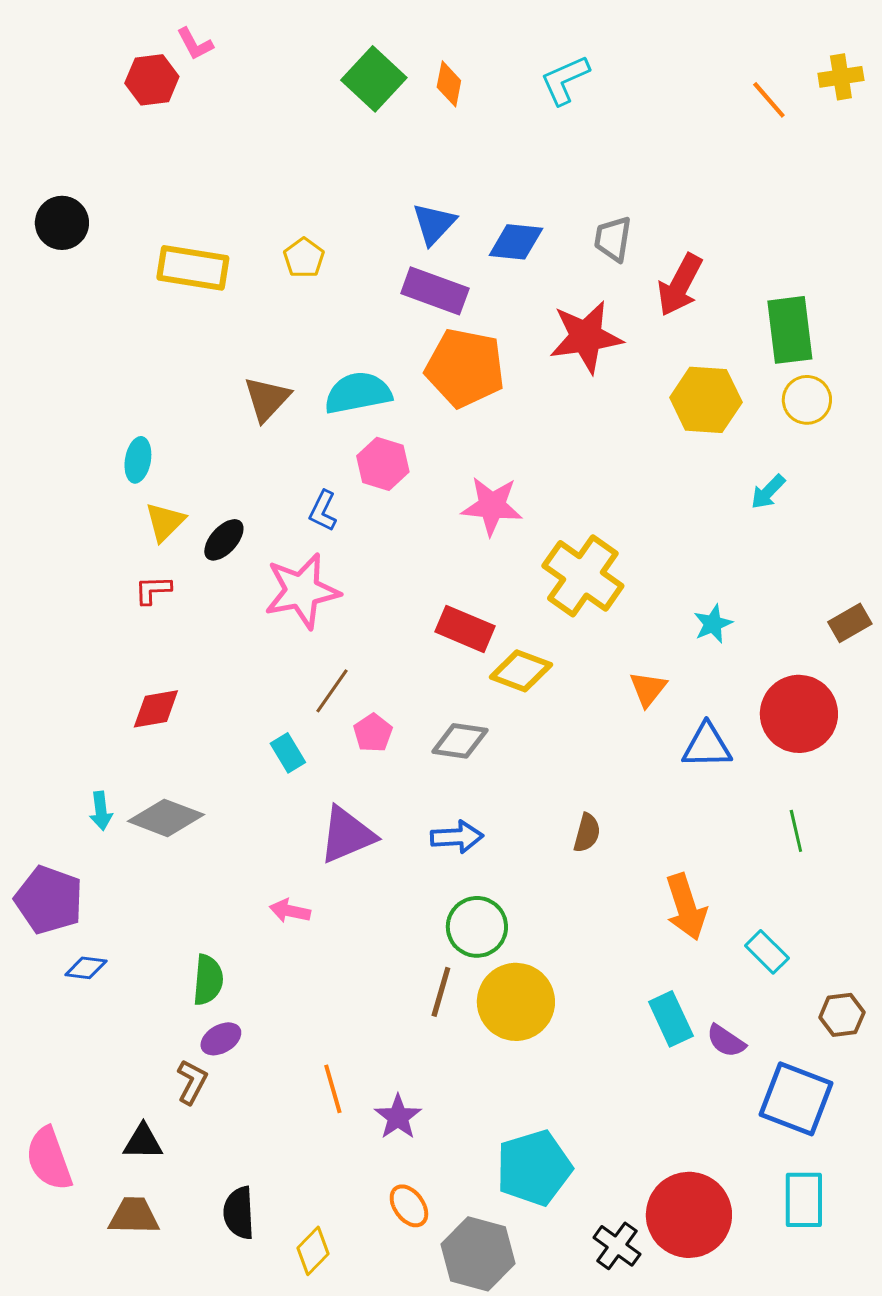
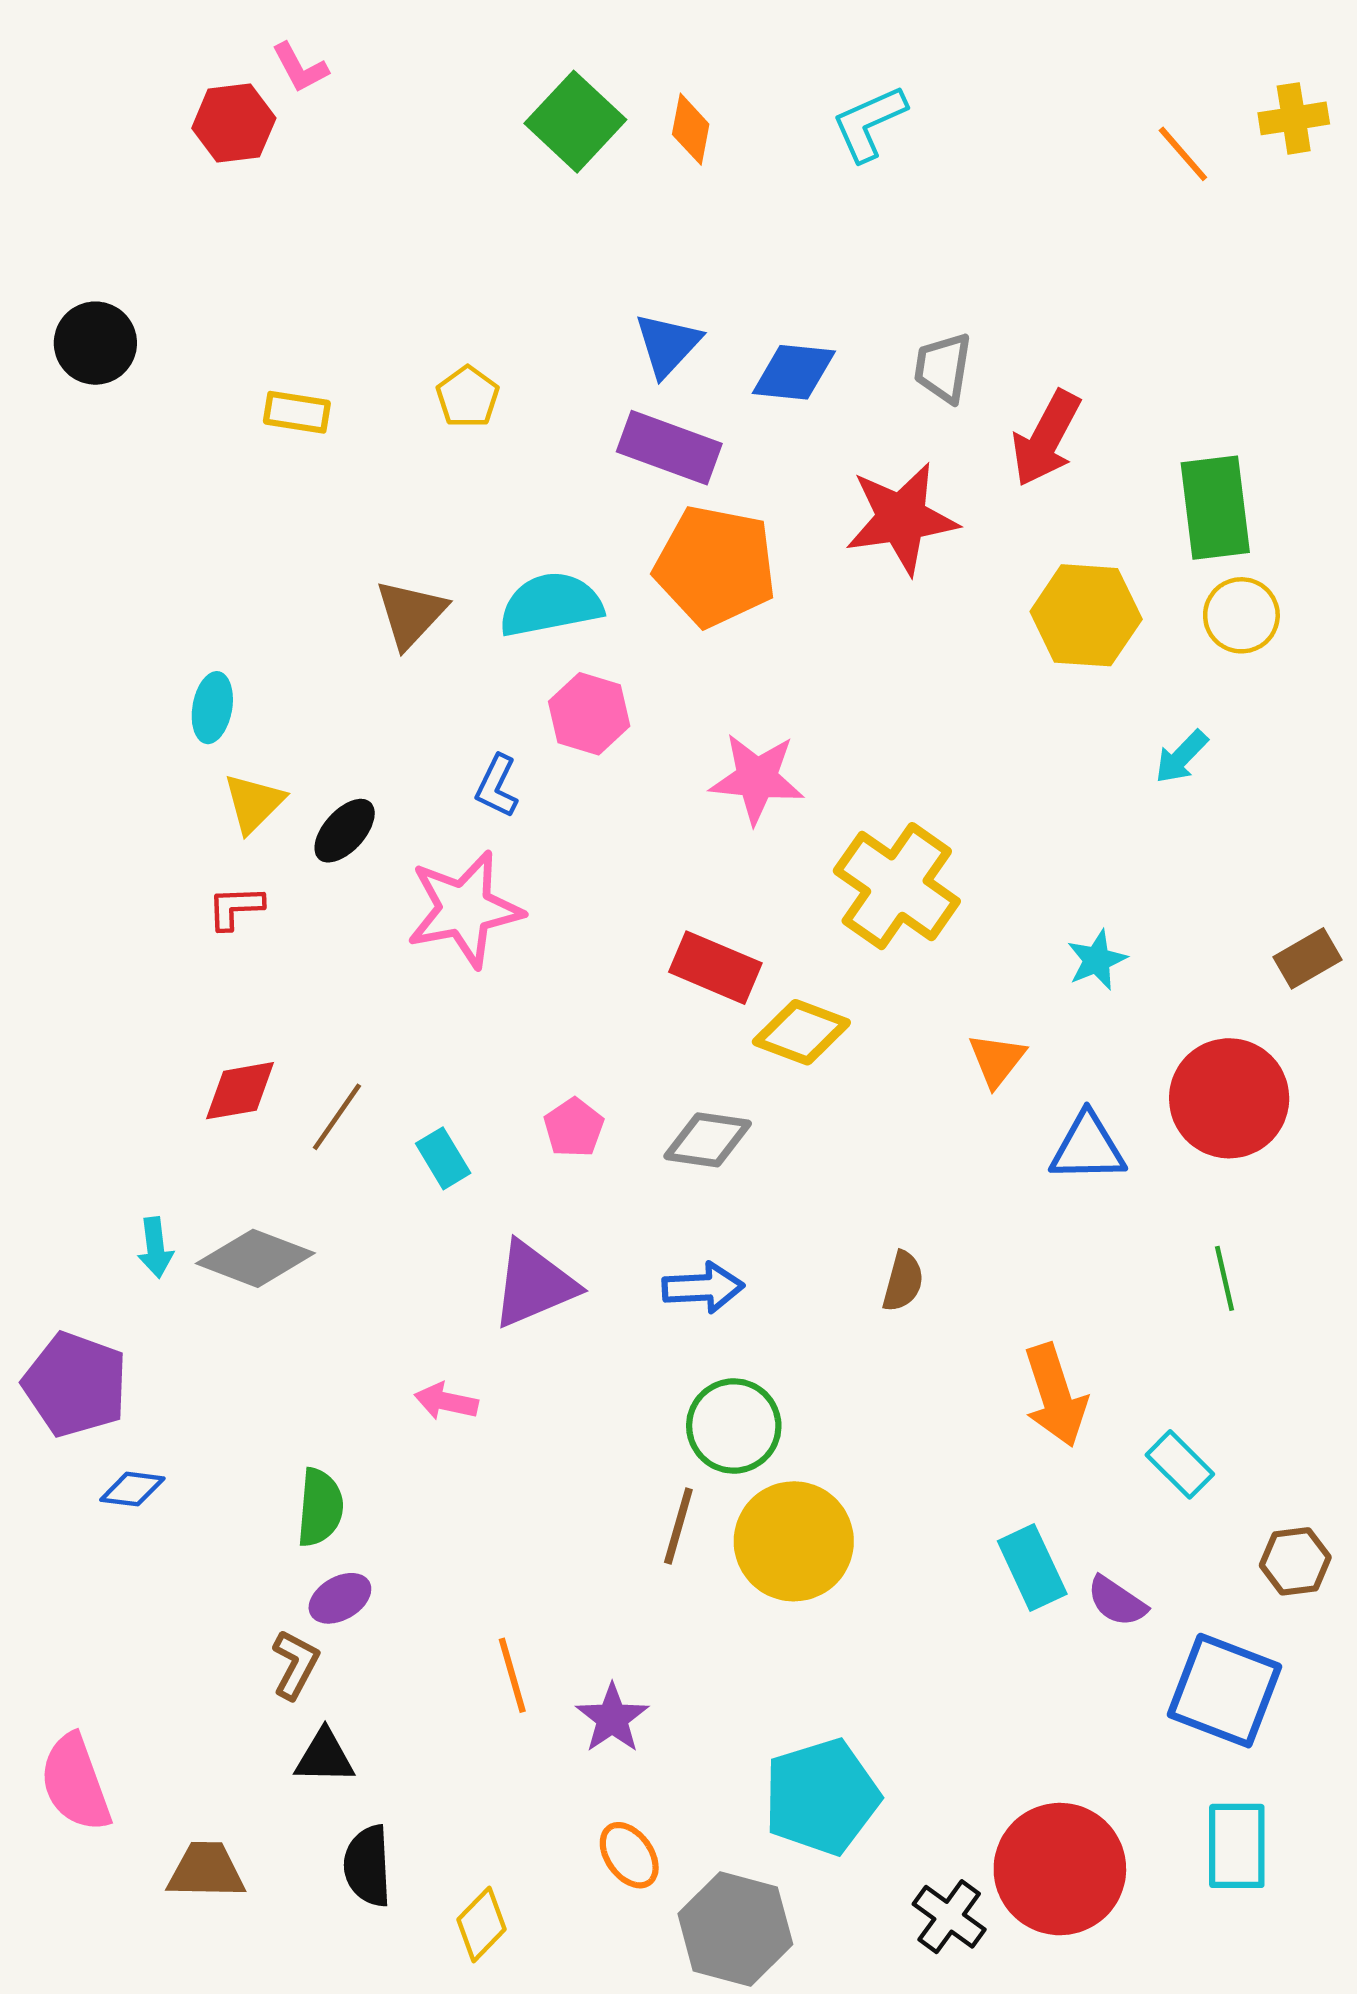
yellow rectangle: (193, 268) -> (297, 412), size x0.6
brown line: (332, 691) -> (337, 1117), moved
black triangle: (143, 1142) -> (325, 1757), moved

